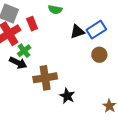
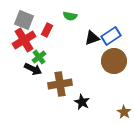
red rectangle: (32, 24) -> (47, 30), turned 48
brown circle: (99, 55) -> (114, 61), size x1.6

